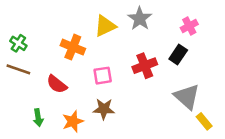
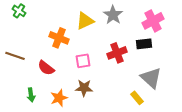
pink cross: (189, 26) -> (153, 21), size x1.5
green cross: (18, 43) -> (19, 11), moved
black rectangle: (178, 55) -> (144, 44), turned 49
yellow rectangle: (204, 121) -> (137, 98), moved

